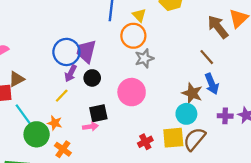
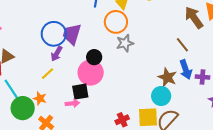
black circle: (92, 78) -> (94, 57), moved
pink circle: (132, 92) -> (91, 73), moved
purple cross: (225, 116) -> (203, 77), moved

